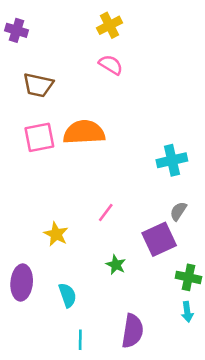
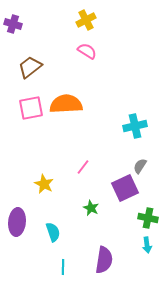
brown trapezoid: (38, 85) -> (30, 67), turned 130

